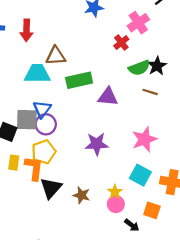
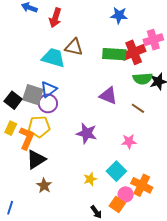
red cross: (121, 42) -> (134, 52), size x1.6
green rectangle: (79, 80) -> (114, 54), moved
brown line: (150, 92) -> (138, 108), moved
pink star: (144, 139) -> (129, 141), size x0.7
brown star: (82, 195) -> (44, 186), moved
pink circle: (116, 204) -> (126, 194), moved

